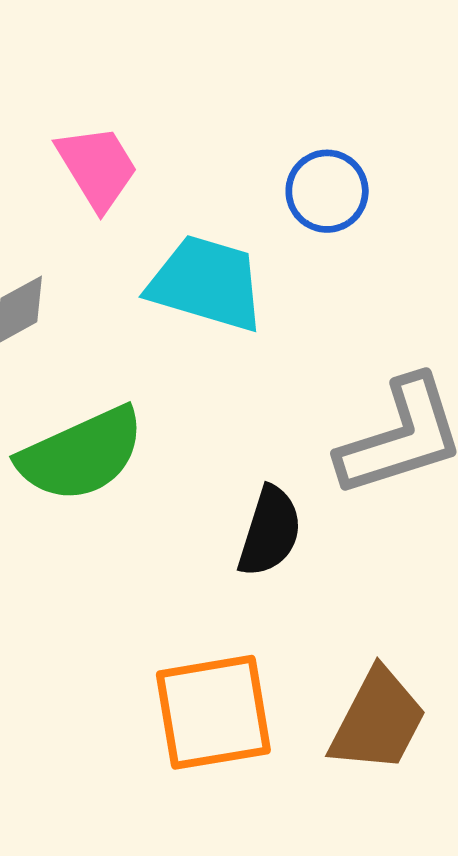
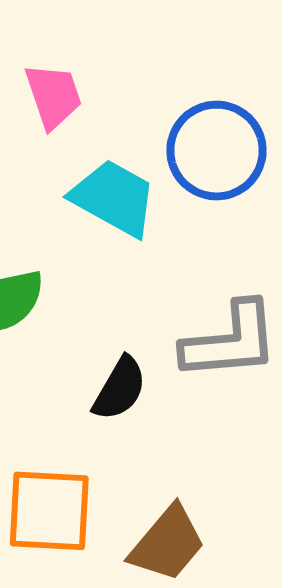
blue circle: (327, 191) -> (216, 151), size x1.6

